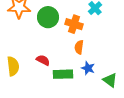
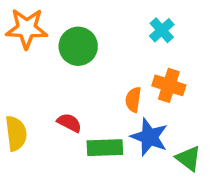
orange cross: (74, 24) -> (169, 85), moved
blue star: (88, 68) -> (149, 137), size x1.5

